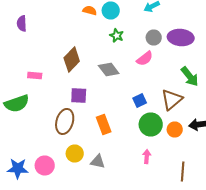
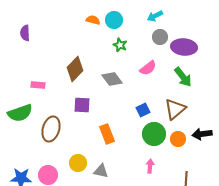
gray circle: (154, 38) -> (160, 37), moved
green arrow: (190, 76) -> (183, 77), moved
brown ellipse: (65, 122) -> (51, 129), moved

